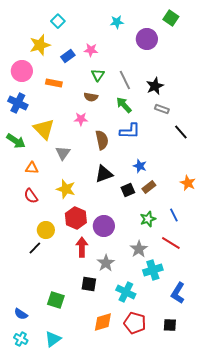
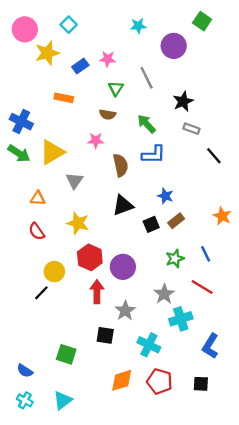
pink circle: (22, 71) -> (25, 29), moved
gray line: (125, 80) -> (147, 78), moved
yellow triangle: (44, 129) -> (52, 152), turned 45
green arrow: (16, 141) -> (19, 153), moved

